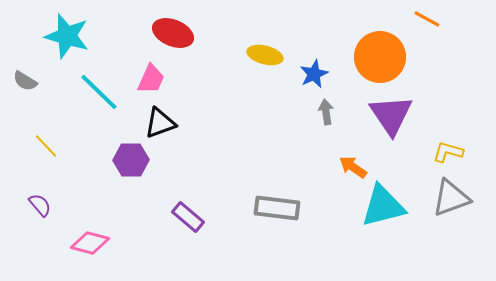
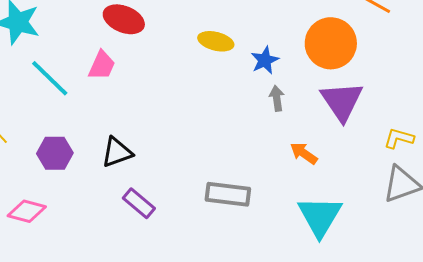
black triangle: (160, 123) -> (117, 152), moved
purple hexagon: (131, 160) -> (55, 153), moved
cyan triangle: (383, 206) -> (320, 216), moved, turned -45
pink diamond: (90, 243) -> (27, 211), moved

